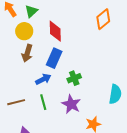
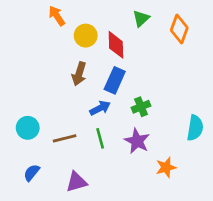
green triangle: (31, 11) -> (141, 18), moved
orange diamond: (103, 19) -> (179, 29), turned -30
yellow circle: (24, 31) -> (86, 36), moved

